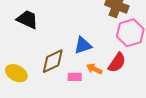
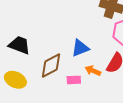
black trapezoid: (27, 19) -> (19, 45), moved

